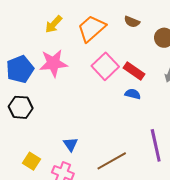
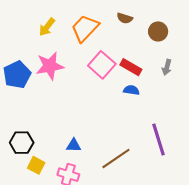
black hexagon: (21, 107) -> (22, 143), moved
blue triangle: (71, 144) -> (74, 145), turned -49

